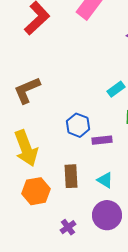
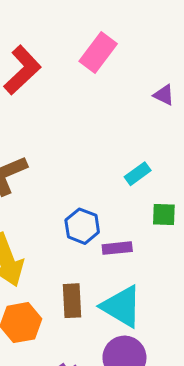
cyan triangle: (105, 180) -> (122, 306), size x1.8

